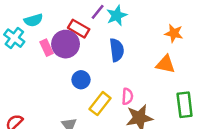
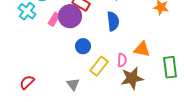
pink rectangle: (46, 48) -> (54, 19), turned 56
orange triangle: (165, 64) -> (142, 49), moved

